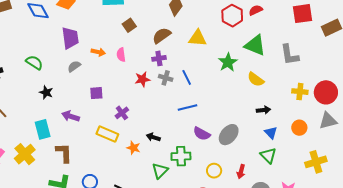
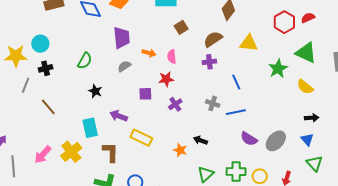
green semicircle: (34, 63) -> (85, 61), turned 84
gray cross: (166, 78) -> (213, 103), moved
red star: (142, 79) -> (166, 79), moved
purple cross: (122, 113) -> (175, 104), moved
blue triangle: (271, 133) -> (307, 139), moved
yellow rectangle: (107, 134) -> (141, 138), moved
green cross: (181, 156) -> (236, 172), moved

